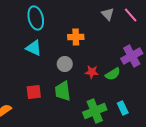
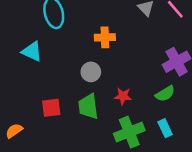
cyan triangle: (34, 48) -> (32, 51), moved
red star: (92, 72) -> (123, 96), moved
green semicircle: (113, 74) -> (165, 94), moved

